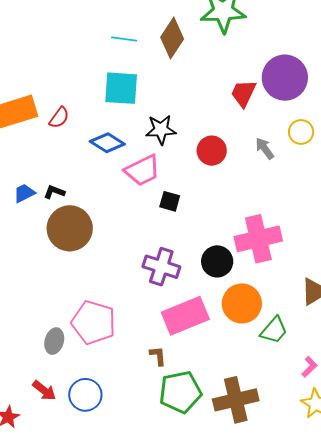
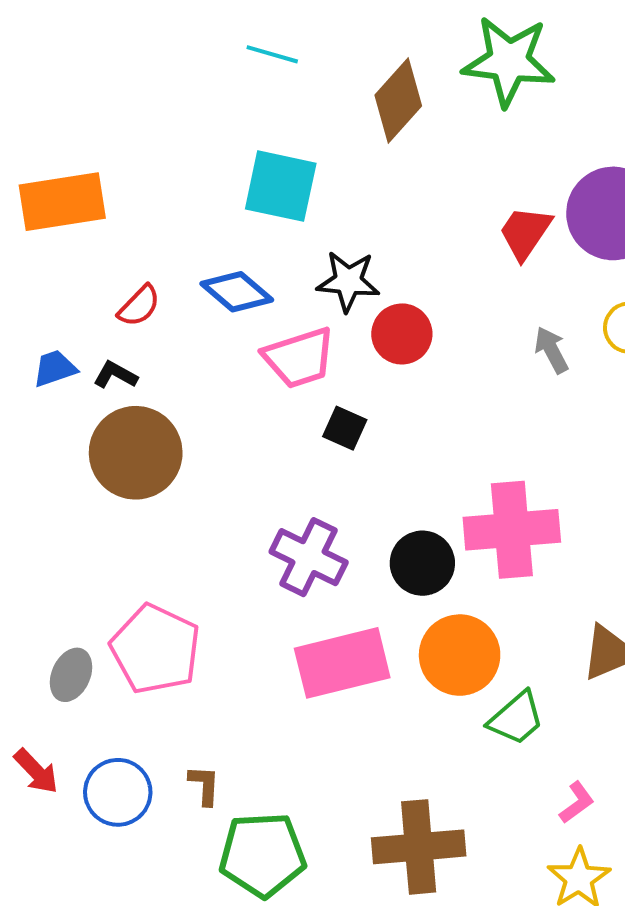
cyan line: (124, 39) -> (272, 54), moved
red semicircle: (59, 118) -> (139, 306), moved
red circle: (212, 151) -> (402, 334), moved
brown L-shape: (158, 356) -> (204, 785), moved
green pentagon: (180, 392) -> (262, 855), moved

